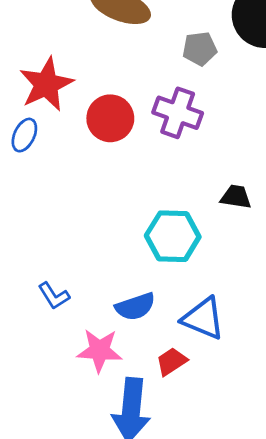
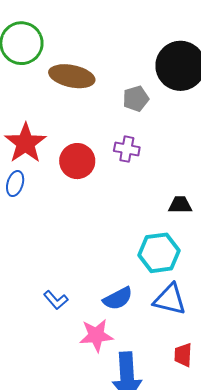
purple cross: (178, 113) -> (127, 149), size x0.7
cyan hexagon: (173, 236) -> (159, 253), moved
red trapezoid: (172, 361) -> (183, 355), moved, turned -45

